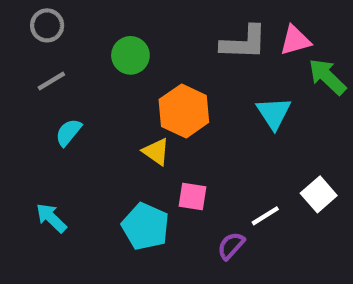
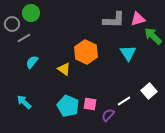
gray circle: (47, 25) -> (12, 24), moved
green circle: (130, 55) -> (31, 13), moved
yellow triangle: (156, 152) -> (64, 69), moved
pink square: (192, 197) -> (90, 104), moved

